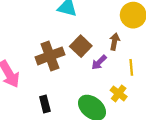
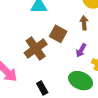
purple arrow: (99, 62) -> (81, 50), moved

